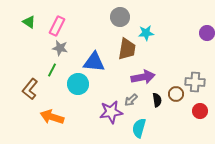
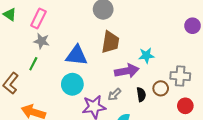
cyan star: (146, 33) -> (146, 55), moved
cyan circle: (78, 84) -> (72, 84), moved

